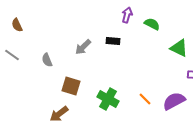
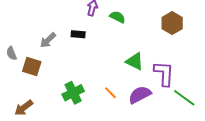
green triangle: (179, 48) -> (135, 61), moved
brown square: (71, 86) -> (32, 66), moved
green cross: (108, 99) -> (73, 93), turned 35

